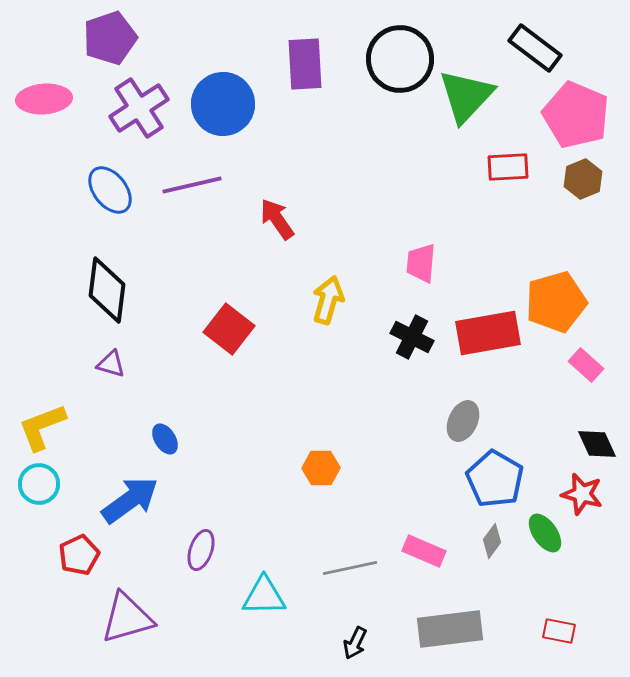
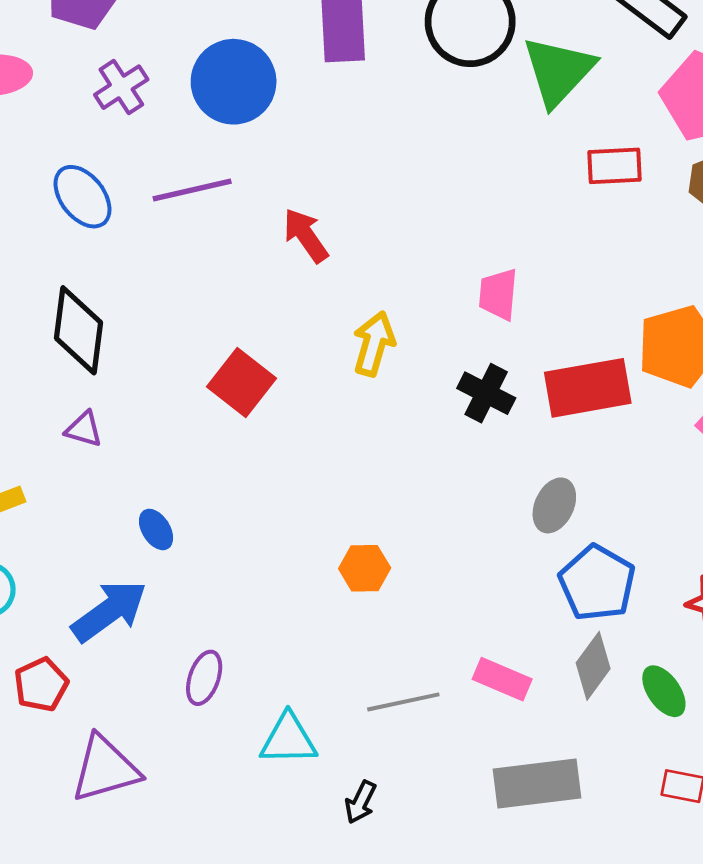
purple cross: (139, 108) -> (121, 87), size x0.7
green ellipse: (545, 533) -> (664, 691), moved
gray diamond: (492, 541) -> (593, 666), size x1.4
black arrow: (355, 643) -> (361, 802), moved

